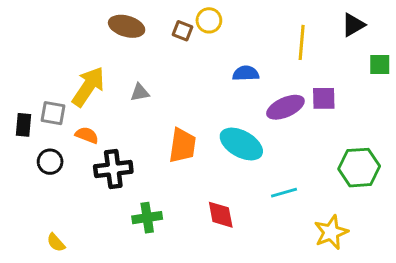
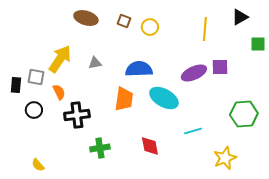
yellow circle: (209, 20) -> (150, 27), moved
blue semicircle: (246, 73) -> (139, 69), moved, size x1.5
orange semicircle: (87, 135) -> (59, 92), turned 42

